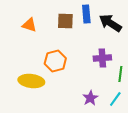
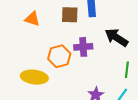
black arrow: (110, 23) -> (116, 38), moved
purple cross: (102, 58) -> (83, 47), moved

